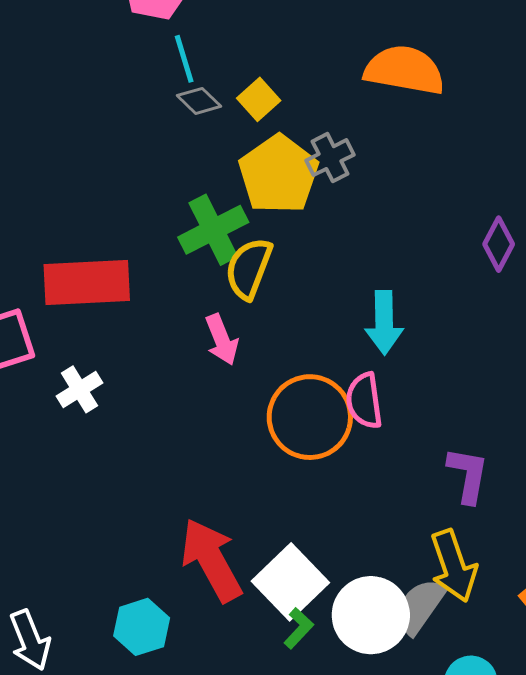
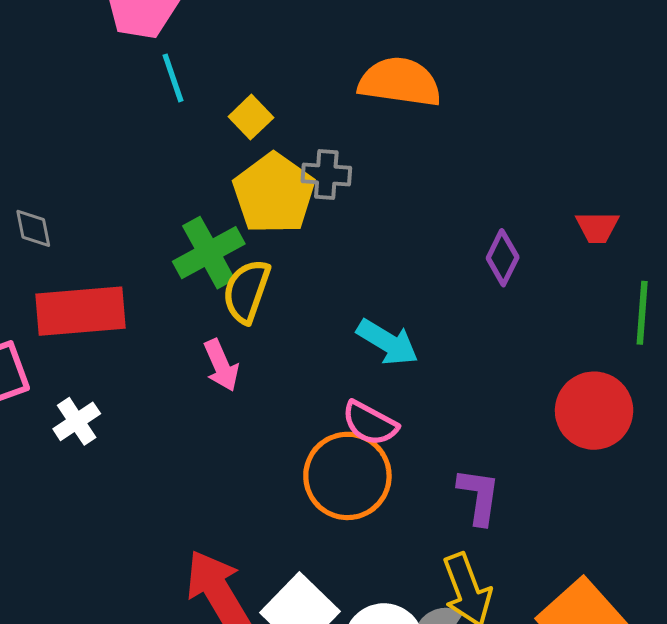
gray diamond: (199, 101) -> (33, 228), moved, turned 36
gray cross: (330, 158) -> (326, 175), turned 33
cyan arrow: (384, 323) -> (387, 342), turned -56
pink semicircle: (364, 401) -> (370, 423), turned -52
orange circle: (310, 417) -> (347, 476), moved

